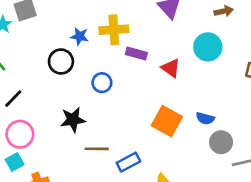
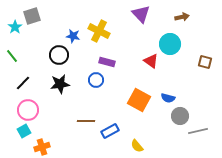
yellow cross: (114, 30) -> (99, 31), turned 30
purple rectangle: (136, 54) -> (107, 62), moved
red triangle: (171, 68) -> (151, 61), moved
blue circle: (102, 83) -> (96, 80), moved
black star: (73, 120) -> (60, 84), moved

